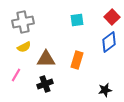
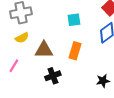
cyan square: (77, 20) -> (74, 20), moved
black cross: (45, 84) -> (53, 76), moved

